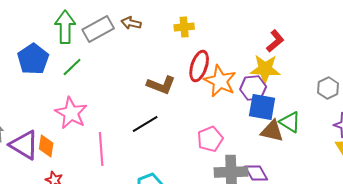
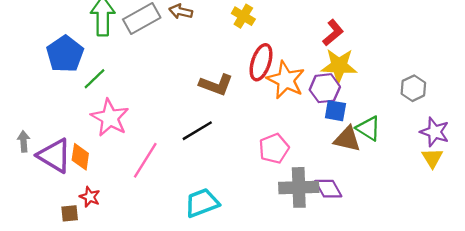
yellow cross: (184, 27) -> (243, 16), turned 36
red L-shape: (275, 41) -> (333, 33), moved
green line: (72, 67) -> (94, 79), moved
blue square: (262, 107) -> (335, 111), size x0.7
pink line: (101, 149) -> (145, 160), turned 36

